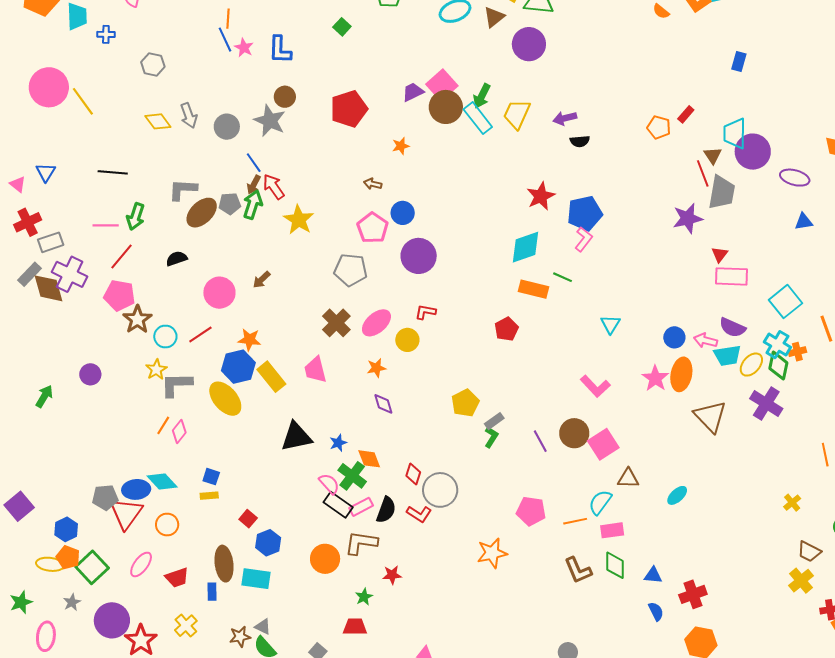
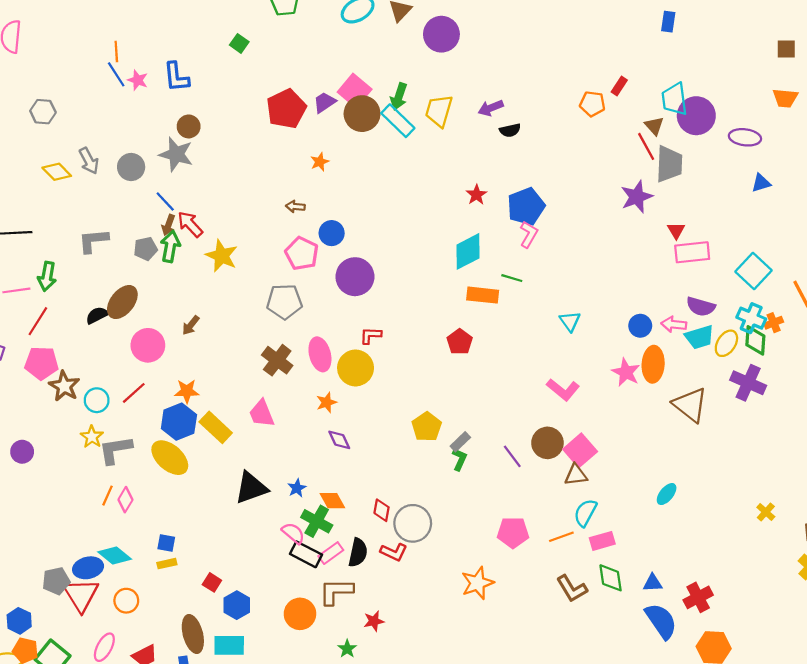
red pentagon: (349, 109) -> (286, 109), moved
red star: (541, 196) -> (476, 195), size x0.7
brown ellipse: (202, 213) -> (122, 302), moved
pink ellipse: (376, 323) -> (320, 354), turned -56
yellow circle: (407, 340) -> (356, 368), size x1.4
brown triangle: (628, 478) -> (576, 475), moved
yellow cross: (792, 503) -> (766, 512), moved
blue semicircle: (656, 611) -> (661, 621), size x1.8

